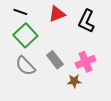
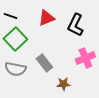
pink cross: (85, 62) -> (85, 58), moved
gray semicircle: (25, 66) -> (15, 69), turned -35

